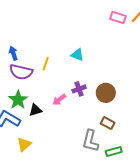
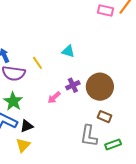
yellow line: (46, 64) -> (37, 63), turned -48
brown circle: (106, 93) -> (100, 87), size x1.4
black triangle: (35, 110) -> (27, 126), moved

